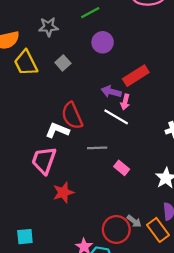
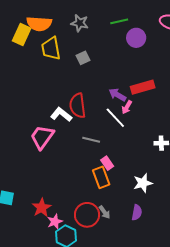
purple circle: (103, 42) -> (136, 38), moved
red star: (63, 192) -> (42, 208), moved, turned -30
orange rectangle: (158, 230) -> (101, 177), moved

